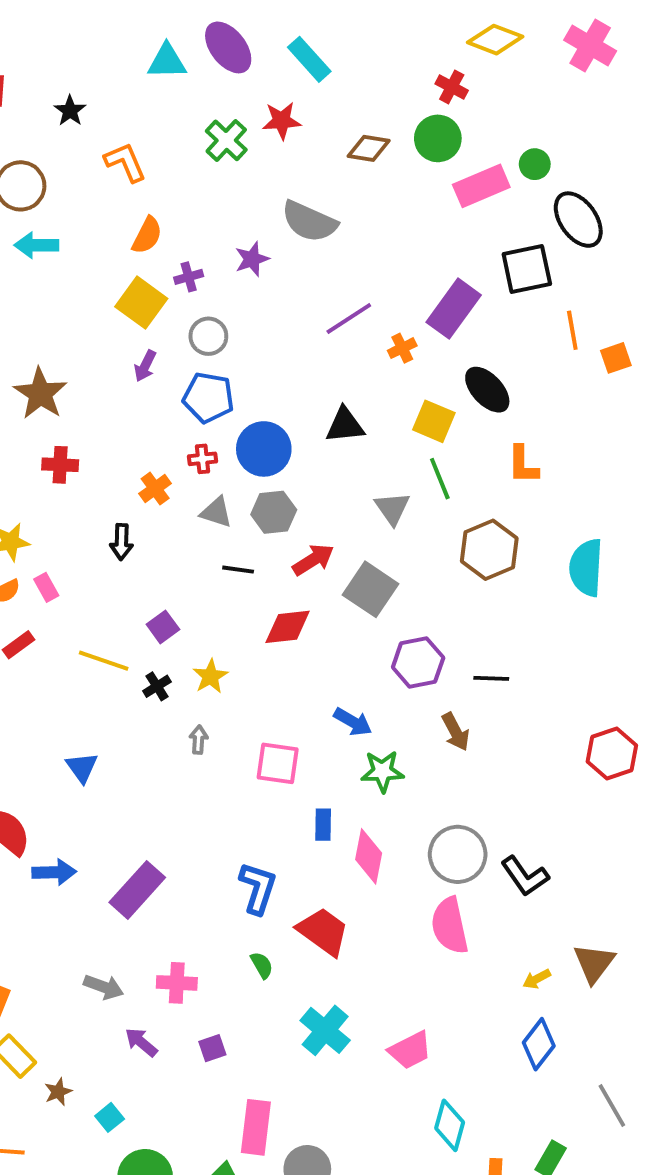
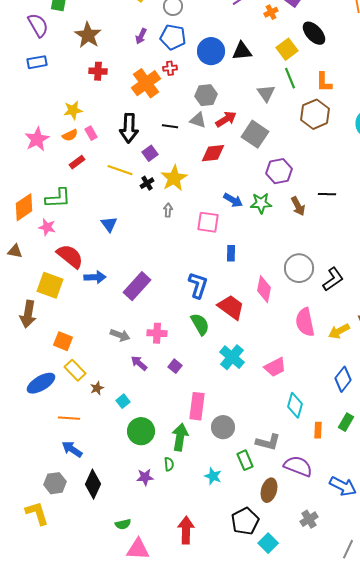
purple arrow: (145, 366) -> (141, 36), moved
yellow square: (434, 421) -> (287, 49), turned 30
blue circle: (264, 449) -> (211, 51), moved
orange L-shape: (523, 465) -> (324, 82), moved
orange cross: (155, 488) -> (146, 83), size x1.8
gray triangle: (216, 512) -> (198, 120), moved
black arrow: (121, 542) -> (129, 128), moved, size x1.6
black line: (238, 570) -> (170, 126), moved
yellow star: (210, 676) -> (174, 178), size x1.5
black line: (491, 678) -> (327, 194), moved
blue arrow: (353, 722) -> (233, 200), moved
green star: (382, 771) -> (261, 203), moved
pink diamond: (369, 856) -> (264, 289), moved
black L-shape: (525, 876) -> (333, 279), turned -90
pink semicircle: (450, 926) -> (305, 322), moved
green semicircle: (262, 965) -> (200, 324), size x1.6
yellow arrow: (537, 979) -> (339, 331), size x1.5
blue diamond: (539, 1044) -> (343, 379), moved
purple square: (212, 1048) -> (175, 366), turned -32

